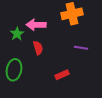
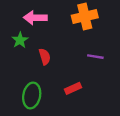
pink arrow: (36, 25) -> (35, 18), moved
green ellipse: (14, 70) -> (32, 96), moved

